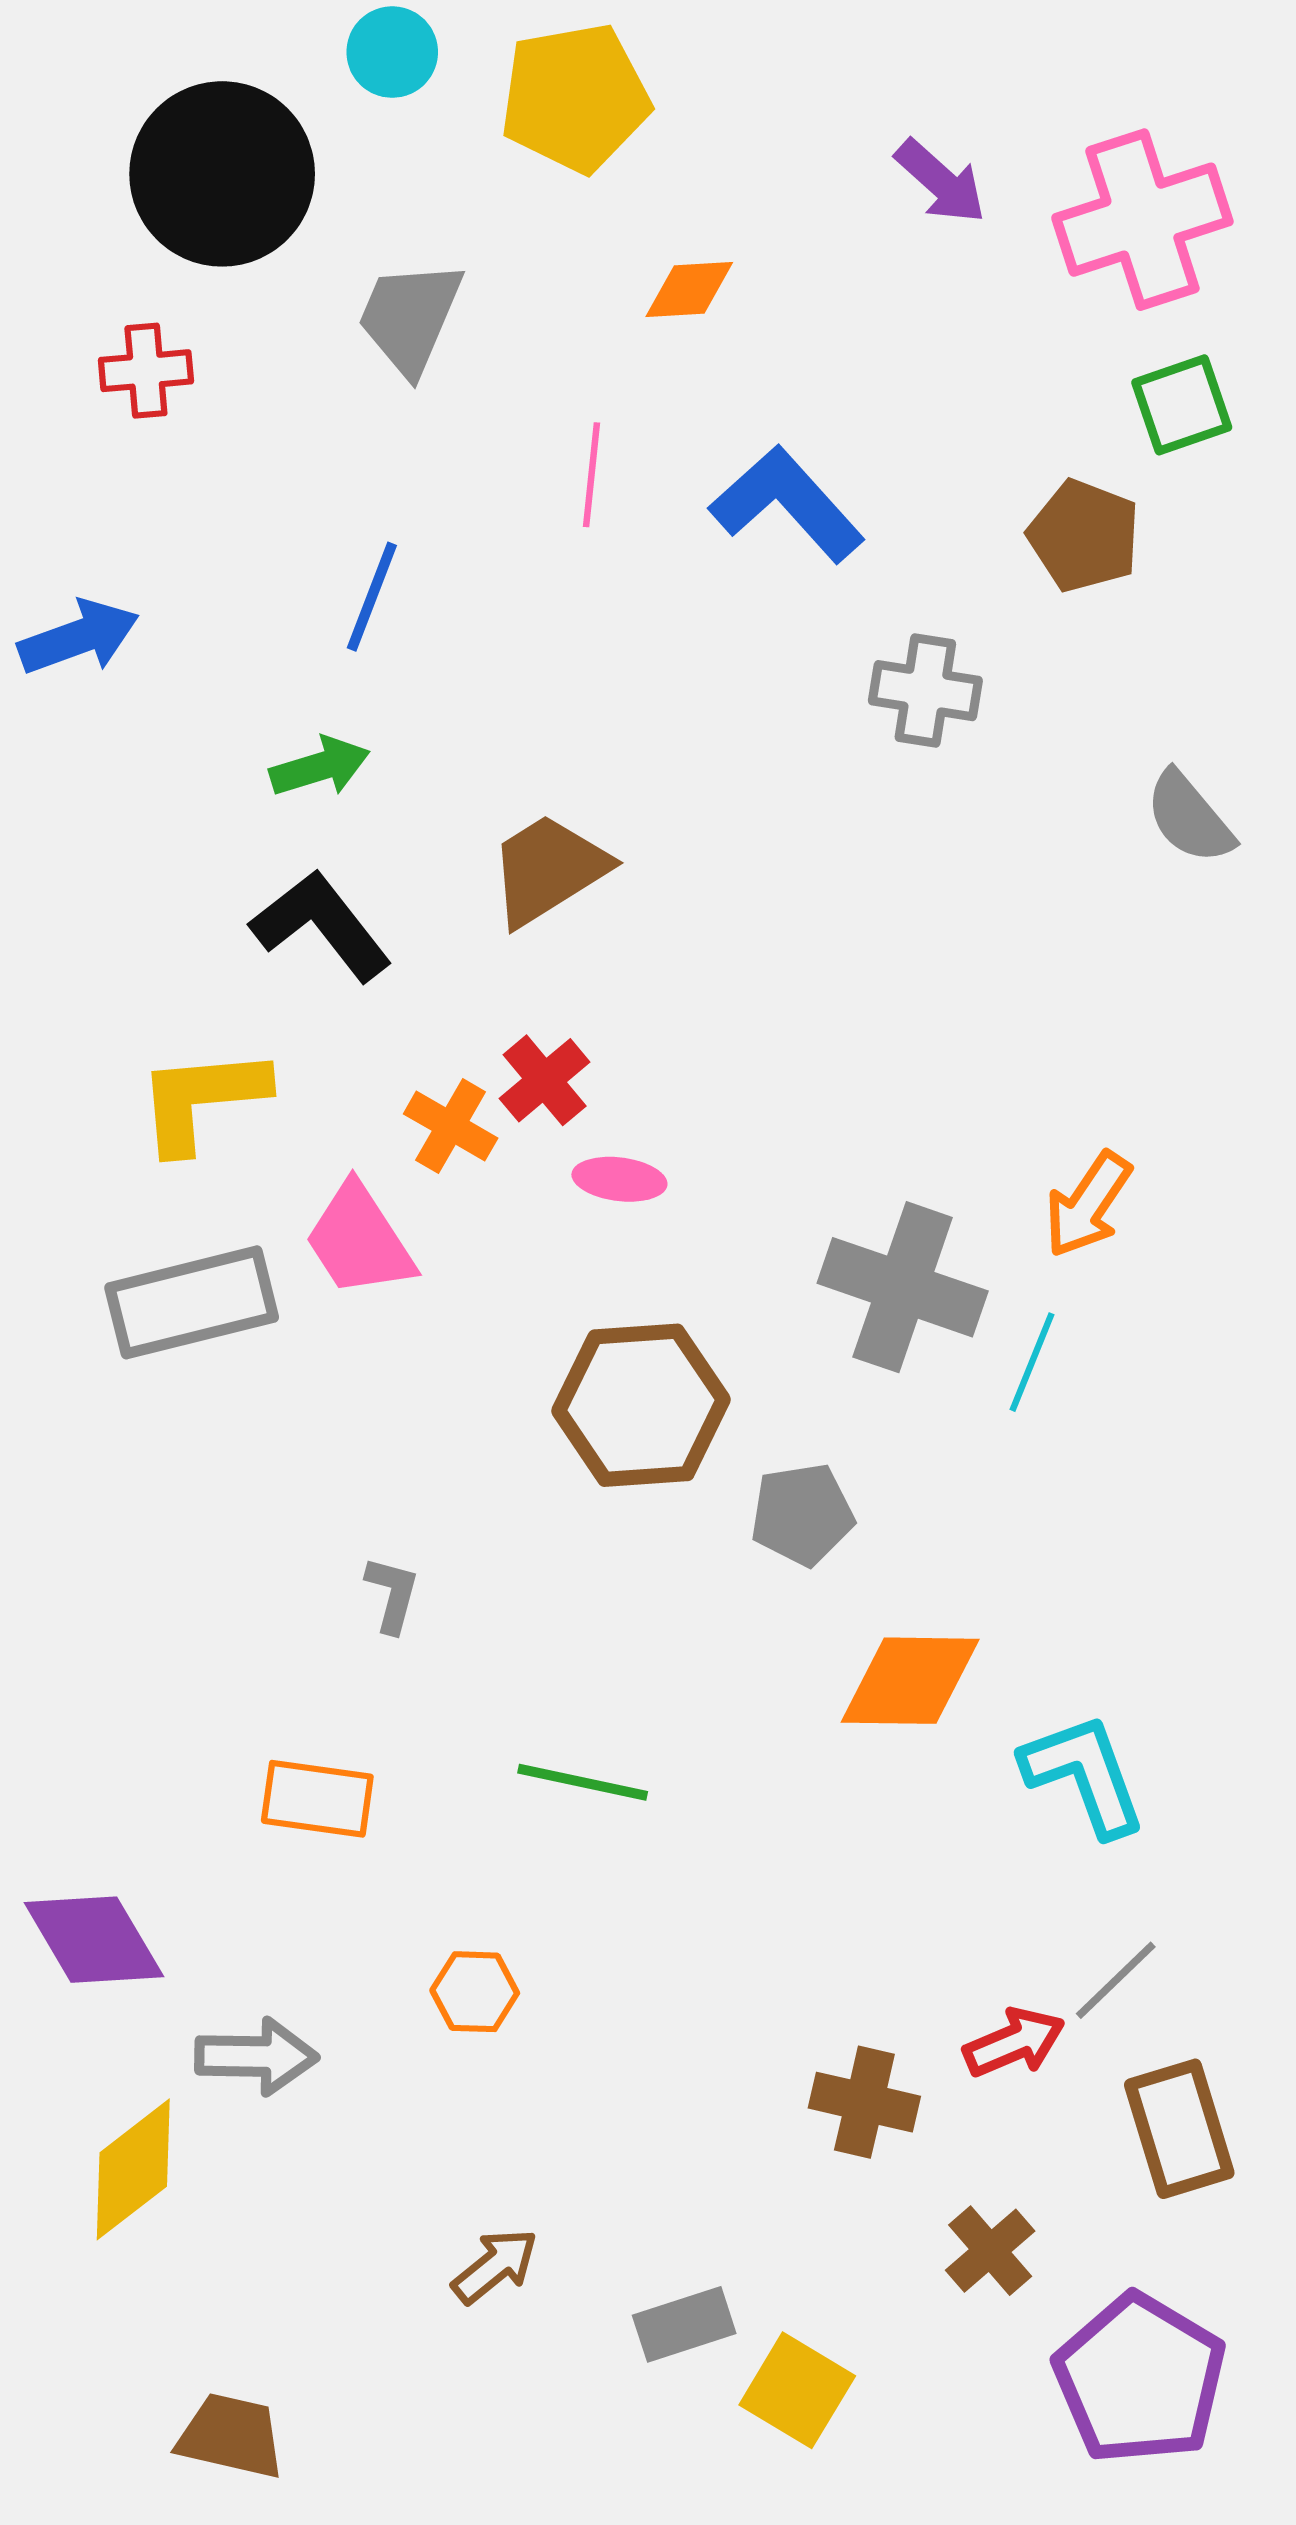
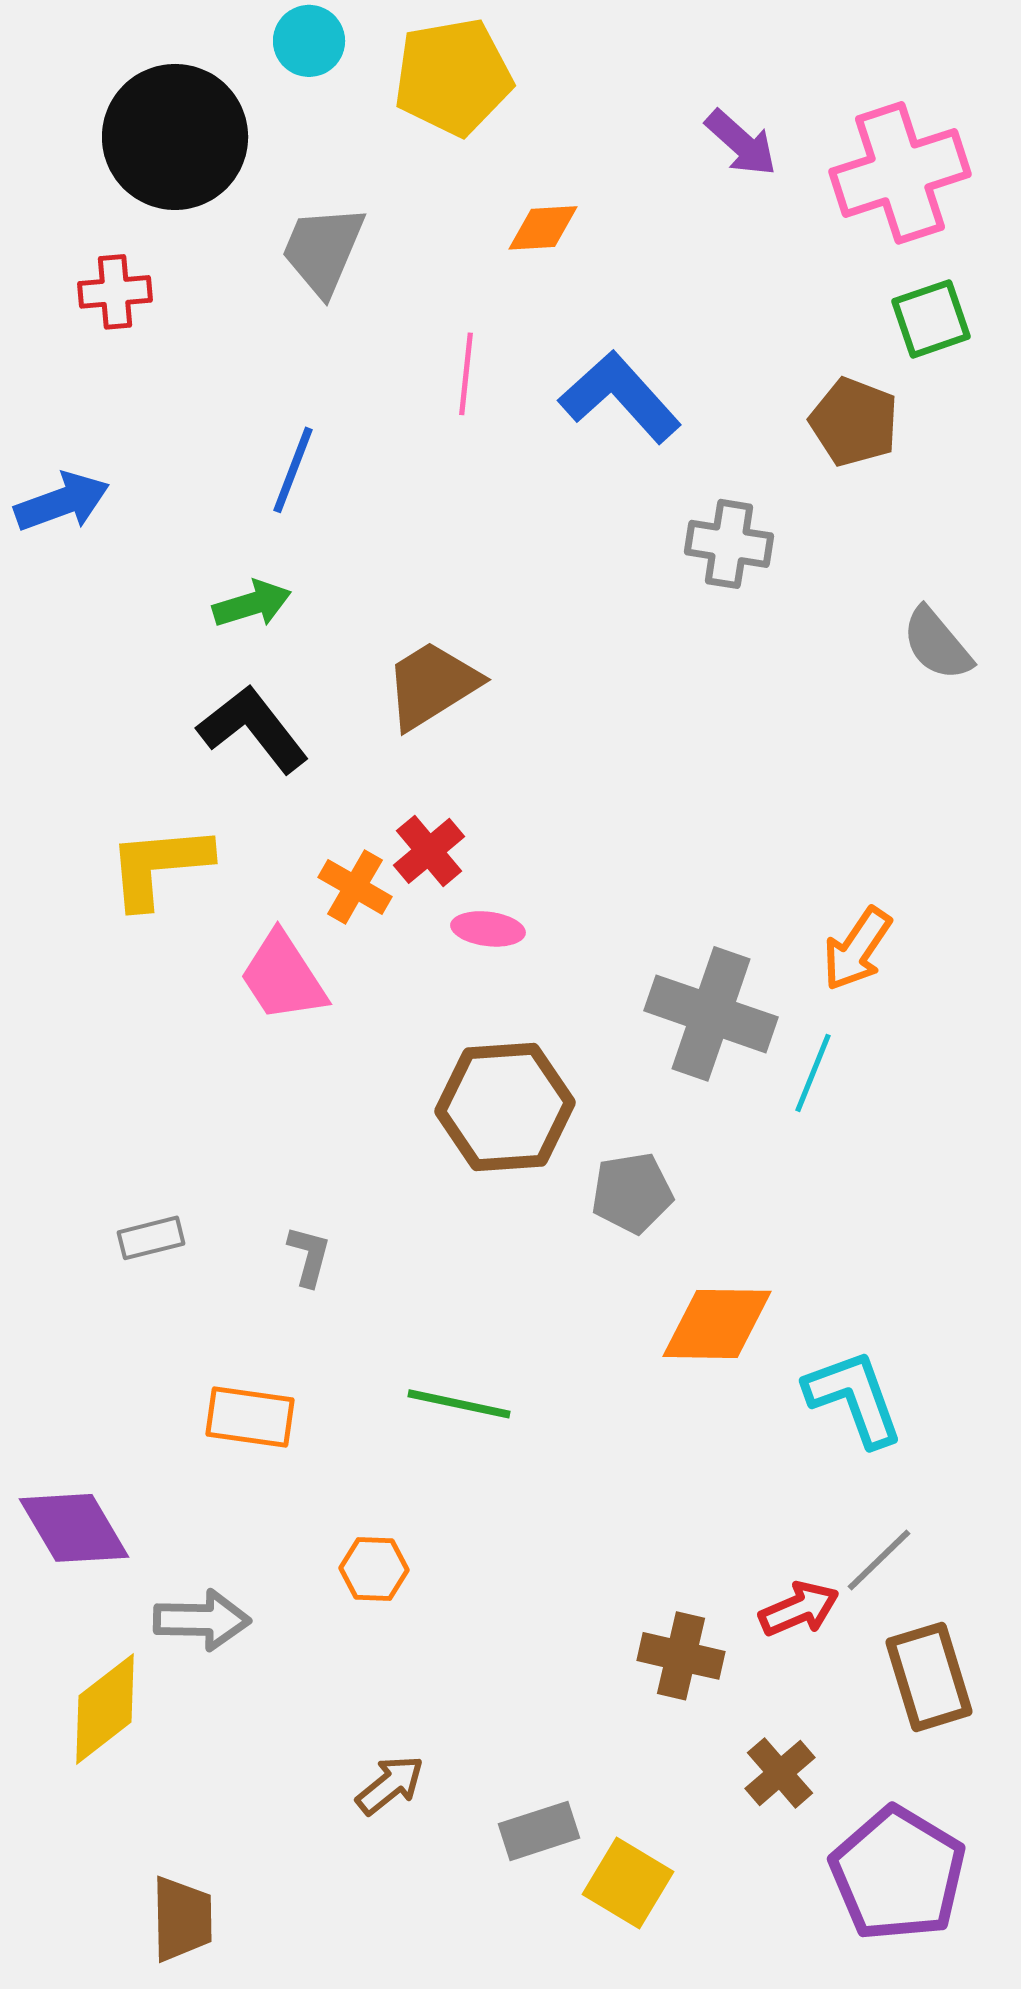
gray rectangle: (192, 1302) -> (151, 1238), moved, size x0.5
brown trapezoid: (231, 2436) -> (182, 1919), turned 76

